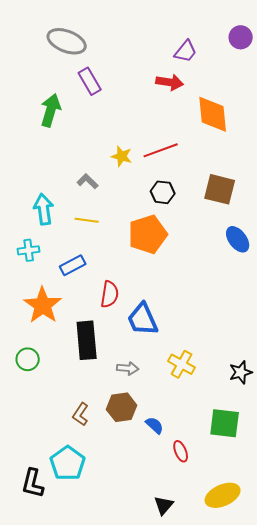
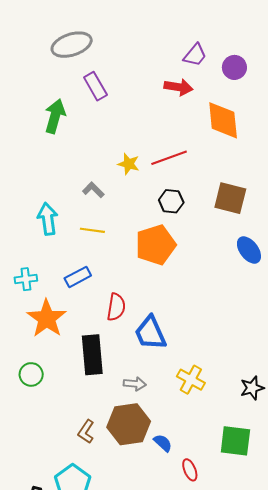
purple circle: (241, 37) -> (234, 67), moved
gray ellipse: (67, 41) -> (72, 45), turned -39
cyan cross: (29, 250) -> (26, 279), moved
brown hexagon: (122, 407) -> (129, 424), size x1.4

